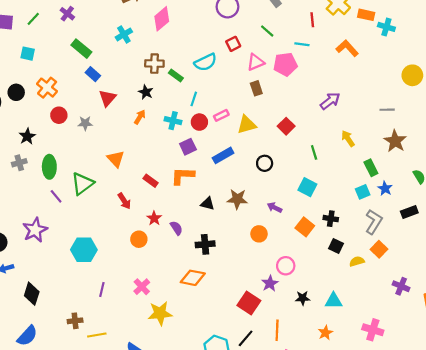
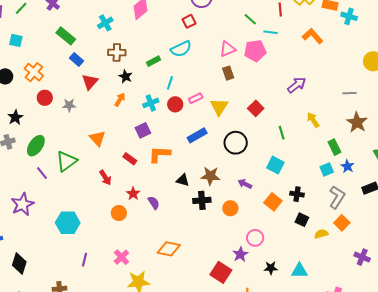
green line: (267, 31) -> (250, 19), moved
red square: (233, 44) -> (189, 21), moved
brown cross: (154, 64) -> (117, 52), moved
green rectangle: (176, 76) -> (154, 61), turned -64
cyan cross: (173, 121) -> (151, 103), turned -35
yellow triangle: (247, 125) -> (219, 107), turned -42
purple square: (188, 147) -> (143, 130), moved
black circle: (265, 163) -> (236, 143), size x1.5
green ellipse: (49, 167) -> (36, 146), turned 35
black cross: (205, 244) -> (202, 200), moved

